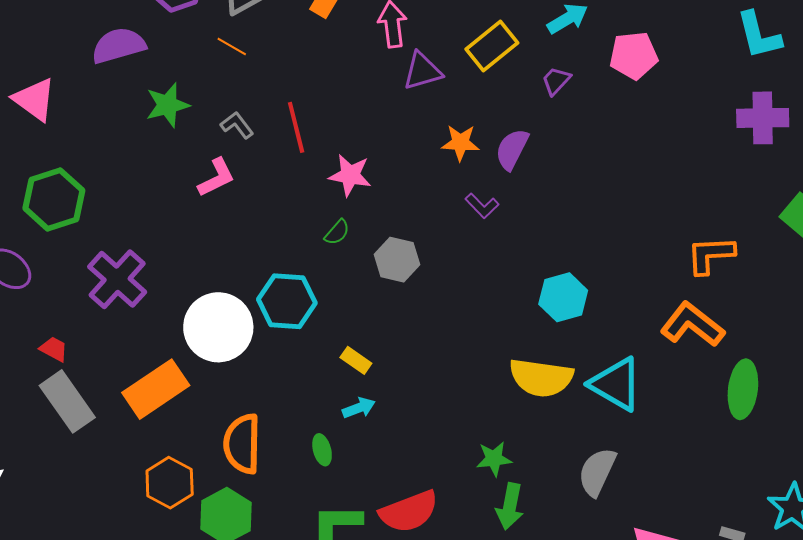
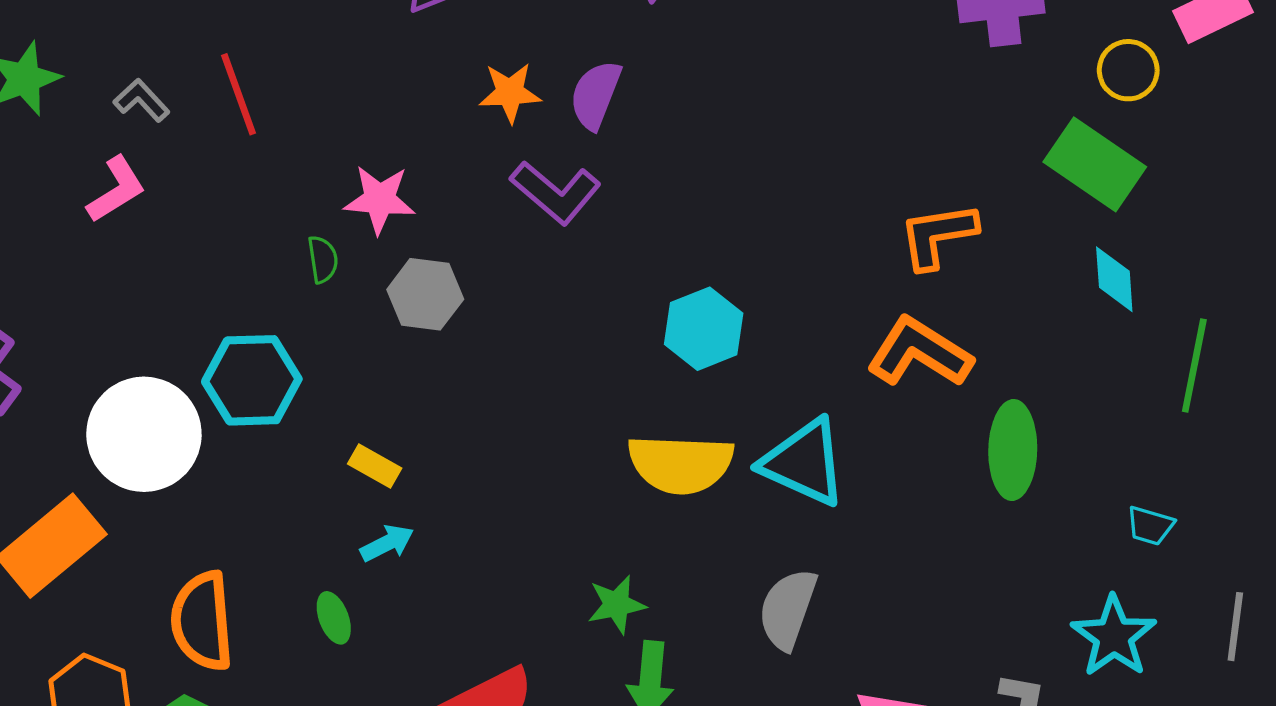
pink star: (350, 175) -> (380, 199), moved
purple L-shape: (482, 206) -> (556, 192), size x1.6
green semicircle: (337, 232) -> (323, 259), turned -44

